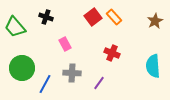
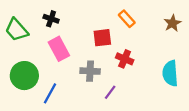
red square: (93, 17) -> (102, 38), moved, turned 30
pink rectangle: (65, 44) -> (59, 49), moved, size x1.5
gray cross: (72, 73) -> (90, 71), moved

